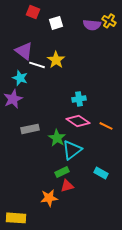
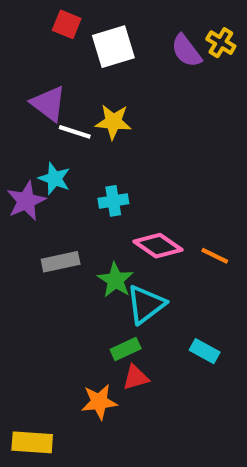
white square: (56, 23) -> (113, 47), size x1.5
purple semicircle: (92, 25) -> (186, 51), turned 48
yellow star: (56, 60) -> (113, 122), turned -30
cyan star: (20, 78) -> (55, 179), moved
cyan cross: (79, 99) -> (113, 201), moved

